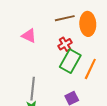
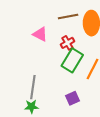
pink triangle: (29, 36) -> (40, 34), moved

